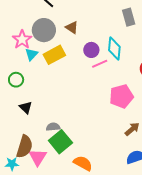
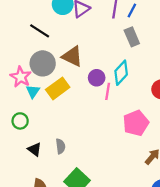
brown triangle: (72, 27) -> (72, 56), size x1.5
cyan diamond: (114, 48) -> (121, 73), turned 45
pink line: (100, 64) -> (108, 91), turned -49
gray semicircle: (53, 127) -> (60, 146), moved, turned 96

